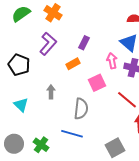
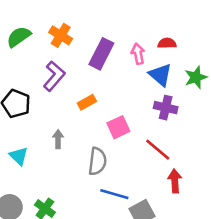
purple rectangle: (84, 43) -> (101, 54), moved, size x1.6
pink arrow: (112, 61) -> (138, 54), moved
blue line: (72, 134) -> (114, 194), moved

